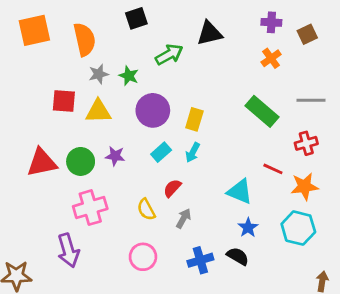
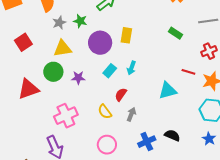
red square: (64, 101) -> (23, 42), moved, turned -30
green rectangle: (262, 111) -> (175, 33), size x0.6
yellow rectangle: (194, 119) -> (126, 35), moved
green circle: (81, 161) -> (53, 72), moved
cyan triangle: (240, 192) -> (168, 91), turned -30
blue star: (248, 228) -> (209, 139), moved

